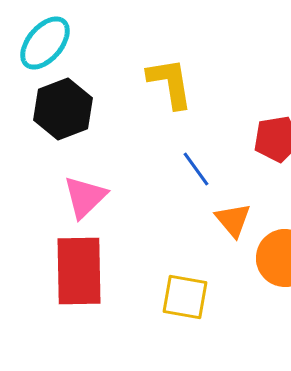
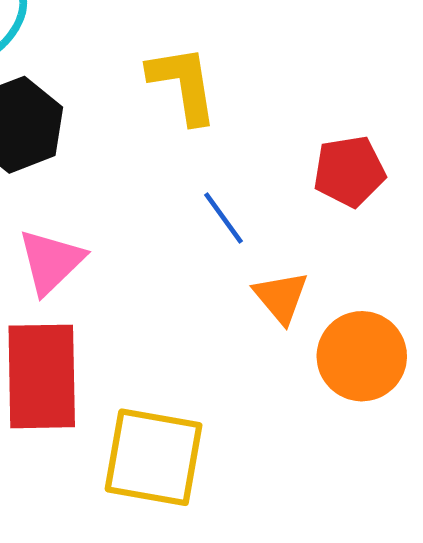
yellow square: (185, 297) -> (154, 457), moved, size x1.4

